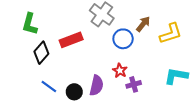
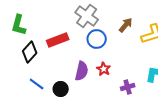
blue circle: (123, 39) -> (97, 39), moved
purple cross: (134, 84) -> (128, 87), moved
purple semicircle: (97, 85) -> (82, 71), moved

